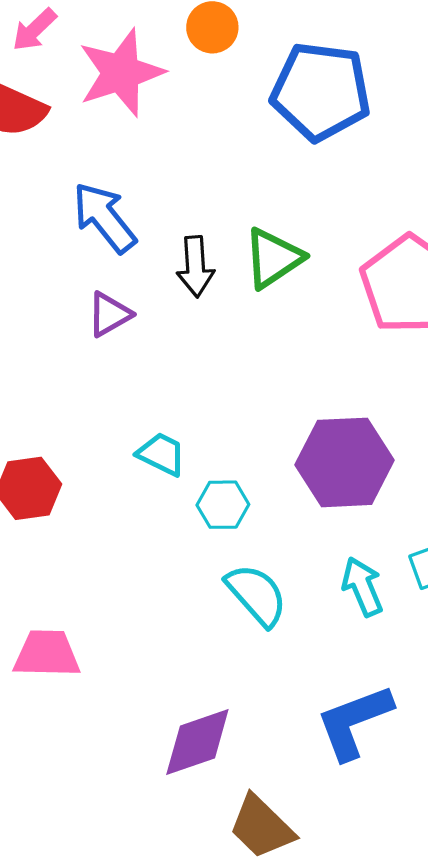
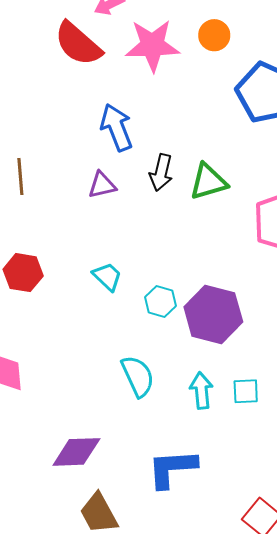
cyan hexagon: (223, 505) -> (161, 302), moved

